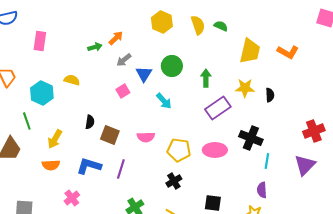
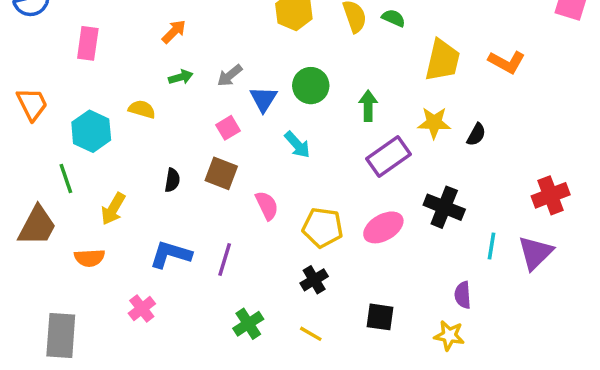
orange arrow: (116, 38) -> (174, 32), moved
green arrow: (95, 47) -> (181, 77), moved
black semicircle: (270, 95) -> (476, 135), turned 32
brown square: (110, 135) -> (221, 173), moved
pink semicircle: (146, 137) -> (267, 205), turned -114
pink ellipse: (215, 150) -> (383, 227), turned -30
cyan line: (267, 161) -> (491, 246), moved
orange semicircle: (51, 165) -> (90, 258), moved

